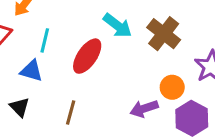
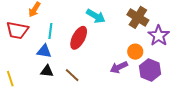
brown cross: (164, 34) -> (138, 17), moved
black triangle: (20, 107) -> (47, 71), moved, turned -32
brown line: (71, 113) -> (72, 75), turned -56

